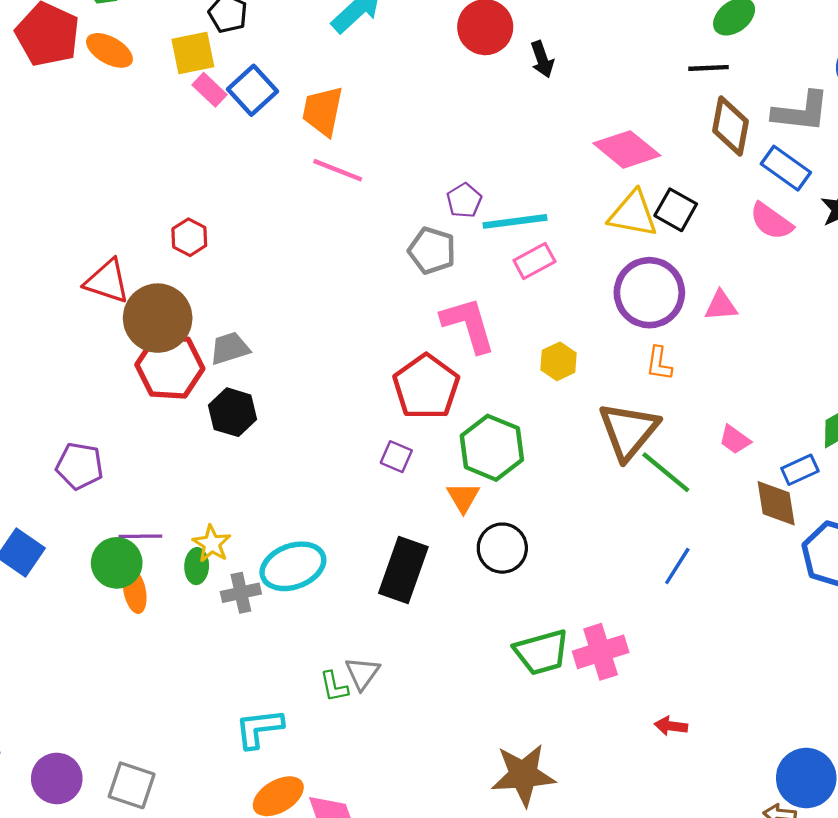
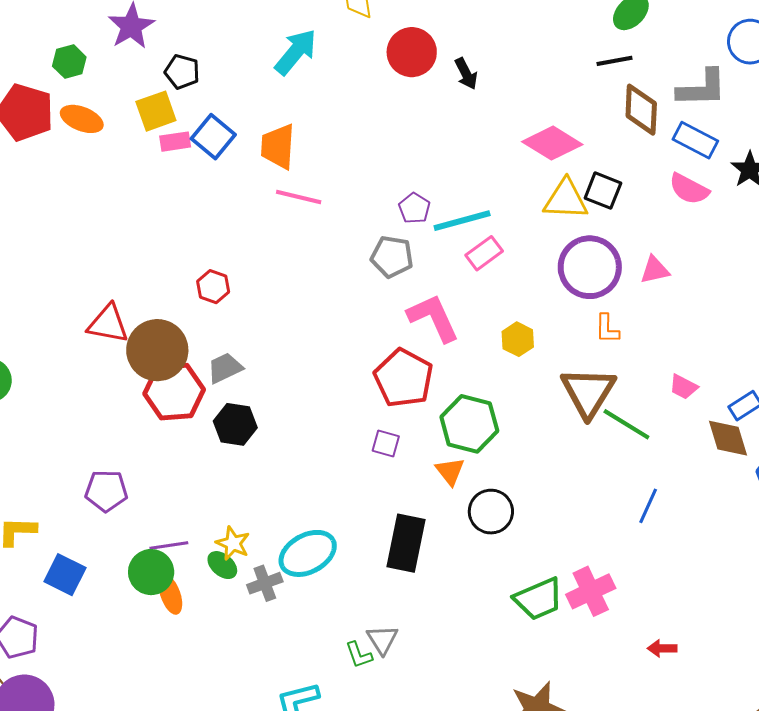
pink rectangle: (209, 90) -> (175, 142), turned -44
red hexagon: (189, 237) -> (213, 287), moved
green ellipse: (197, 566) -> (222, 565), turned -44

